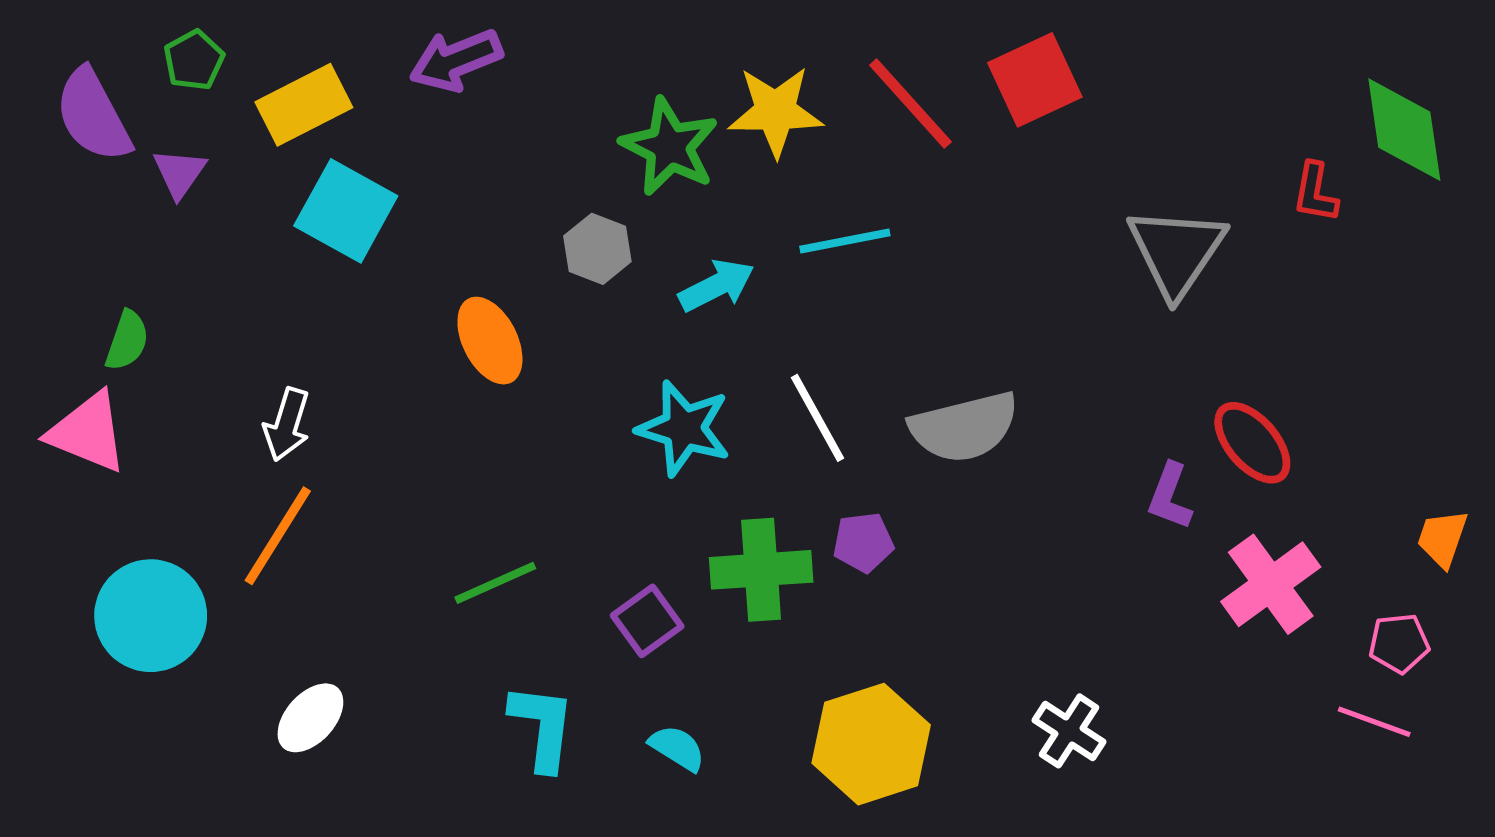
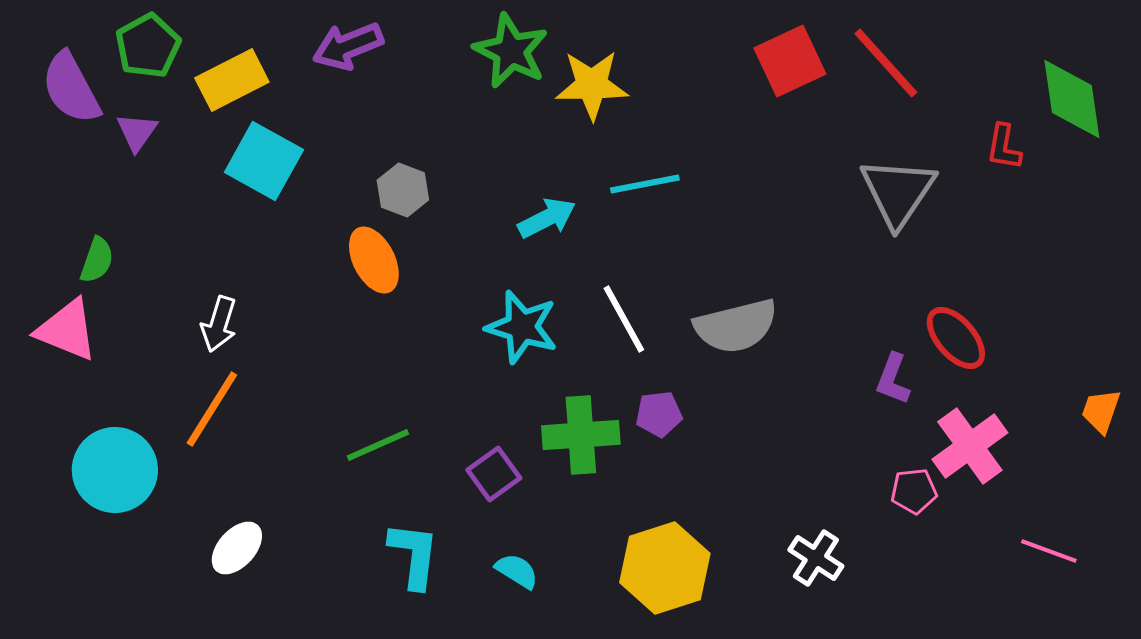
green pentagon: (194, 60) -> (148, 46), size x1.4
red line: (910, 103) -> (886, 63), moved
green star: (669, 147) -> (511, 51), moved
gray hexagon: (597, 249) -> (403, 190), moved
pink pentagon: (1399, 643) -> (914, 491), moved

